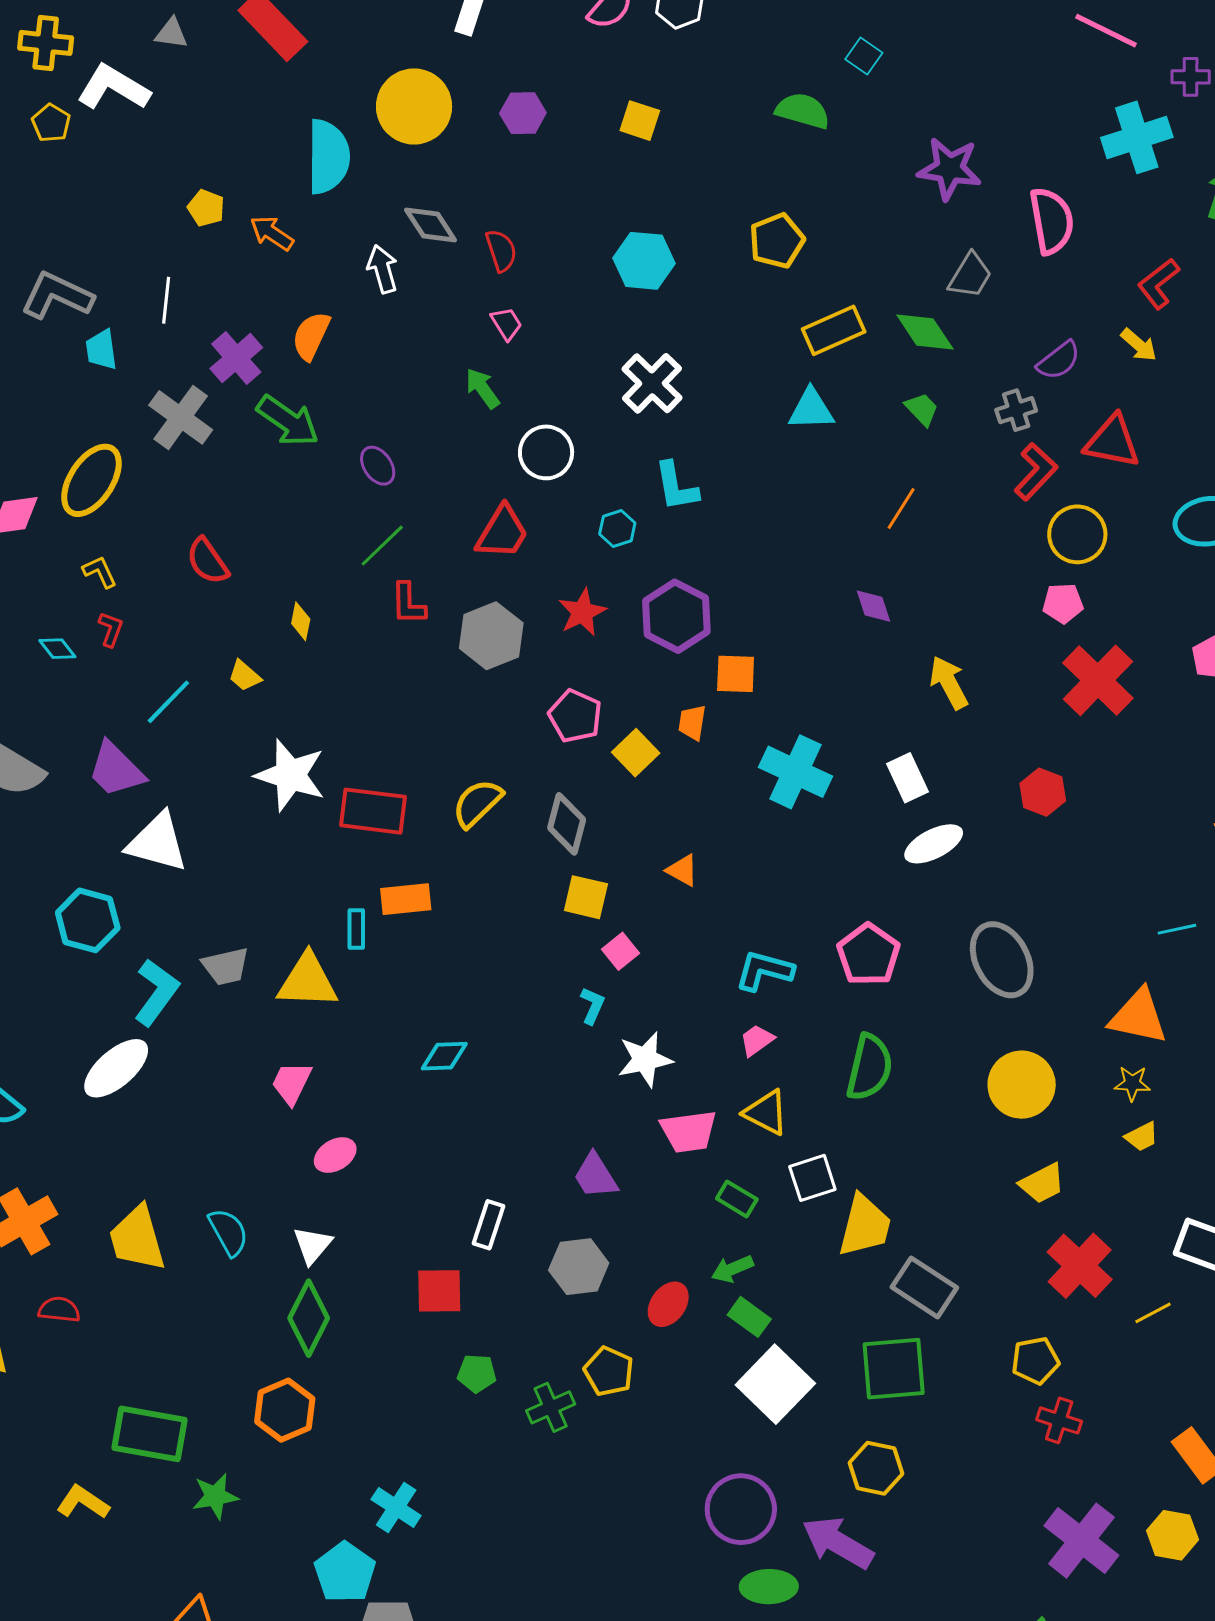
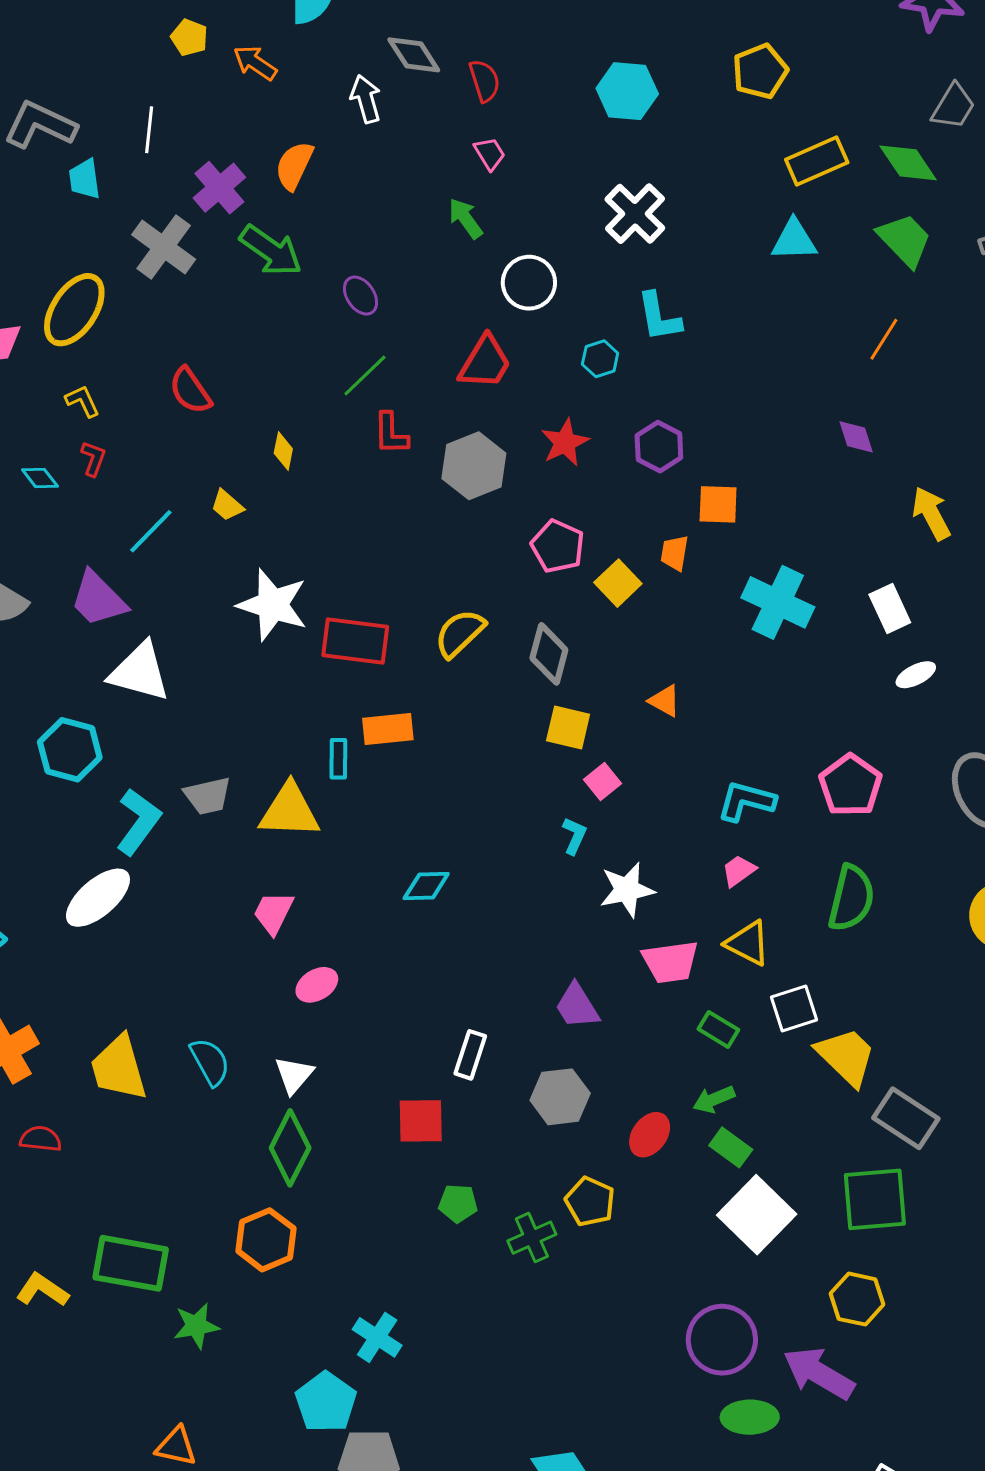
green trapezoid: (922, 409) -> (905, 240), size x1.6
purple hexagon: (676, 616) -> (659, 447), size x0.7
white ellipse: (934, 844) -> (916, 675), size x0.7
yellow trapezoid: (865, 1226) -> (846, 1056), turned -60
yellow L-shape: (83, 1502) -> (42, 1290), moved

